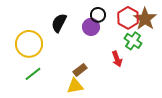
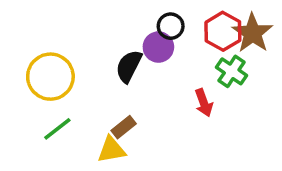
black semicircle: (59, 23) -> (129, 66), moved
brown rectangle: (80, 70) -> (124, 127), moved
yellow triangle: (75, 86) -> (111, 150), moved

